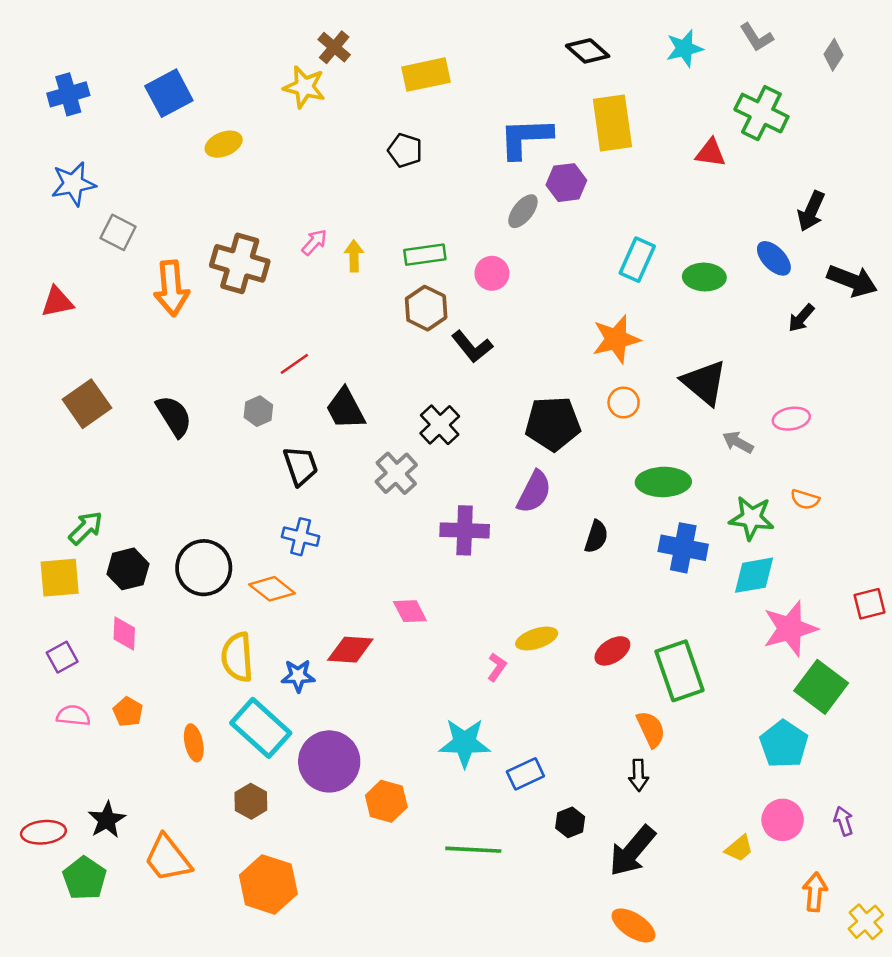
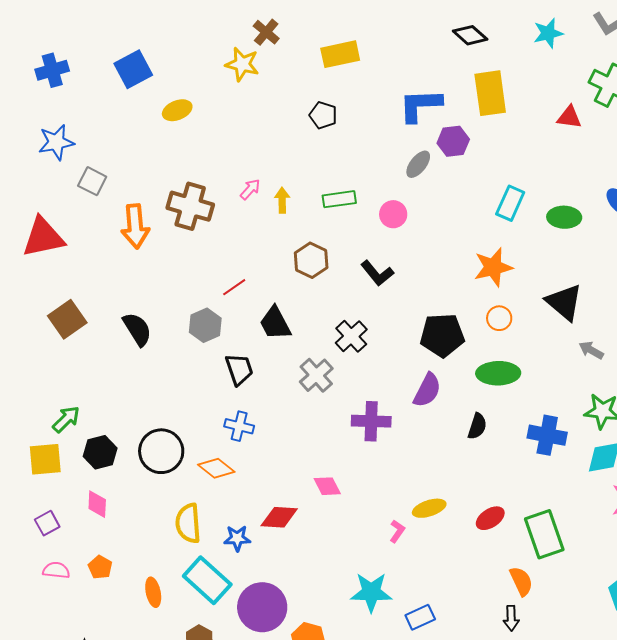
red triangle: (57, 302) -> (43, 237), size x1.6
brown hexagon: (426, 308) -> (311, 260), moved
gray hexagon: (258, 411) -> (205, 325), size x1.4
green ellipse: (663, 482) -> (498, 373), moved

